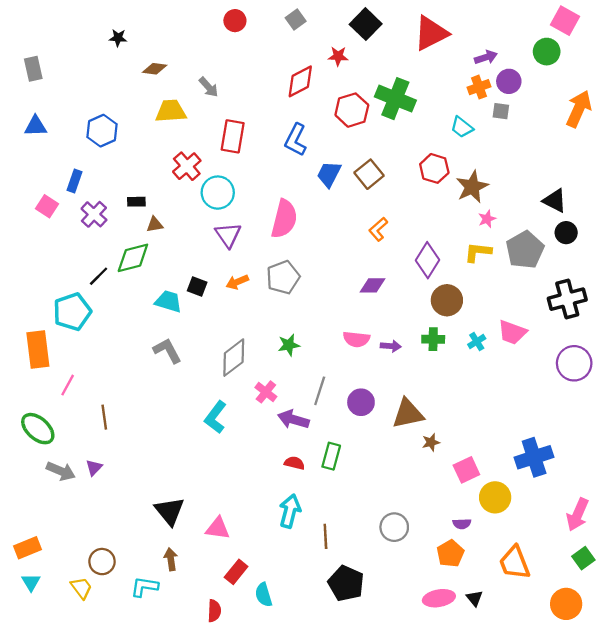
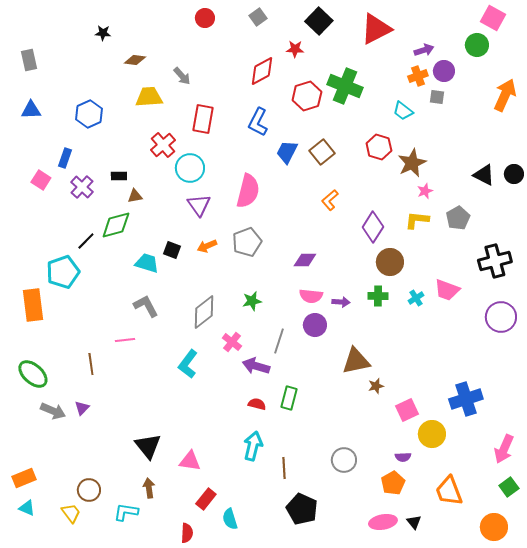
black circle: (566, 233) -> (514, 174), moved
gray pentagon: (525, 250) -> (458, 218), size x0.7
purple diamond: (372, 285) -> (305, 260), moved
pink line: (68, 385) -> (125, 340), moved, turned 54
purple circle: (361, 402) -> (315, 325), moved
cyan triangle: (31, 582) -> (27, 508), turned -36

